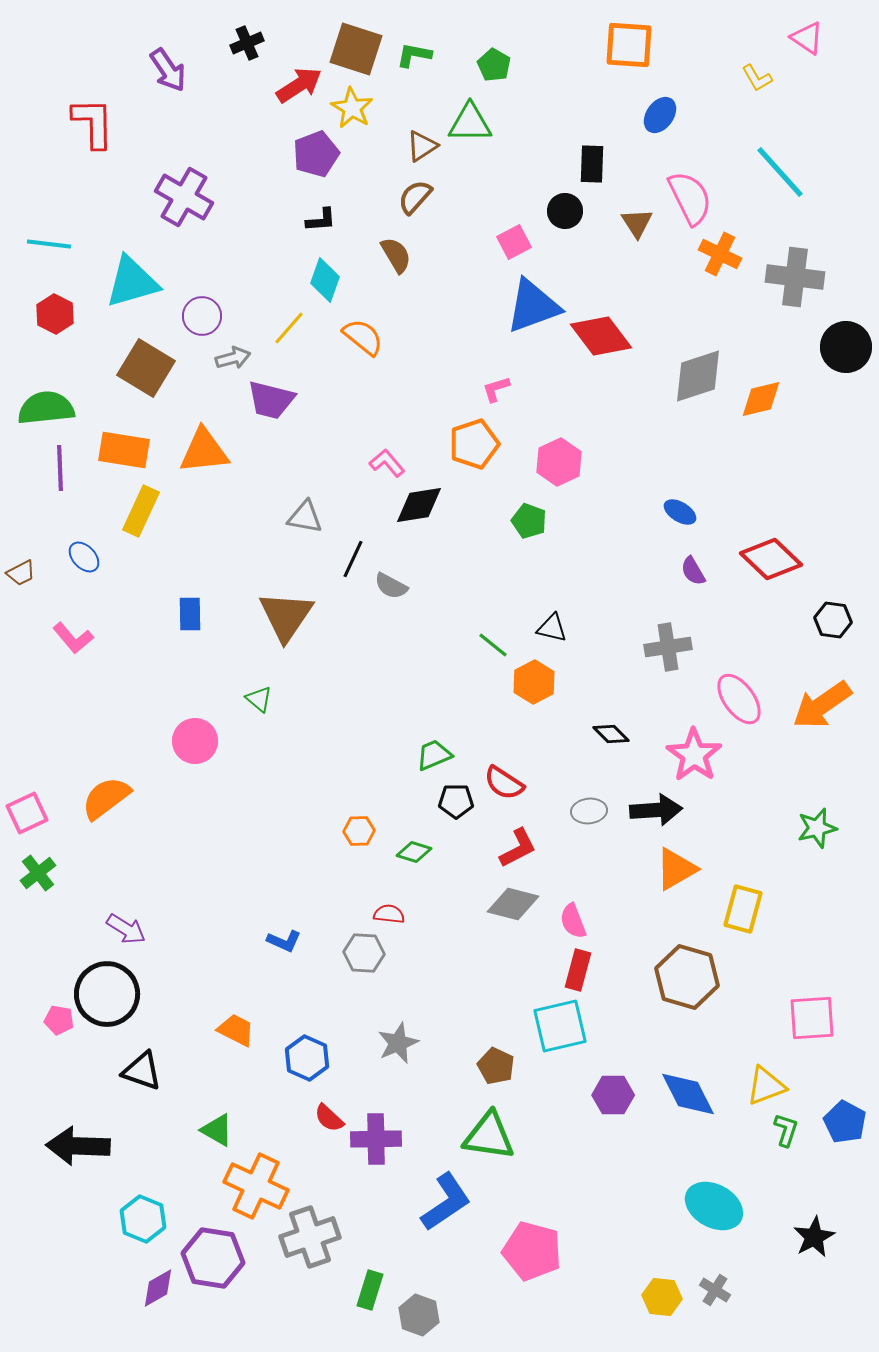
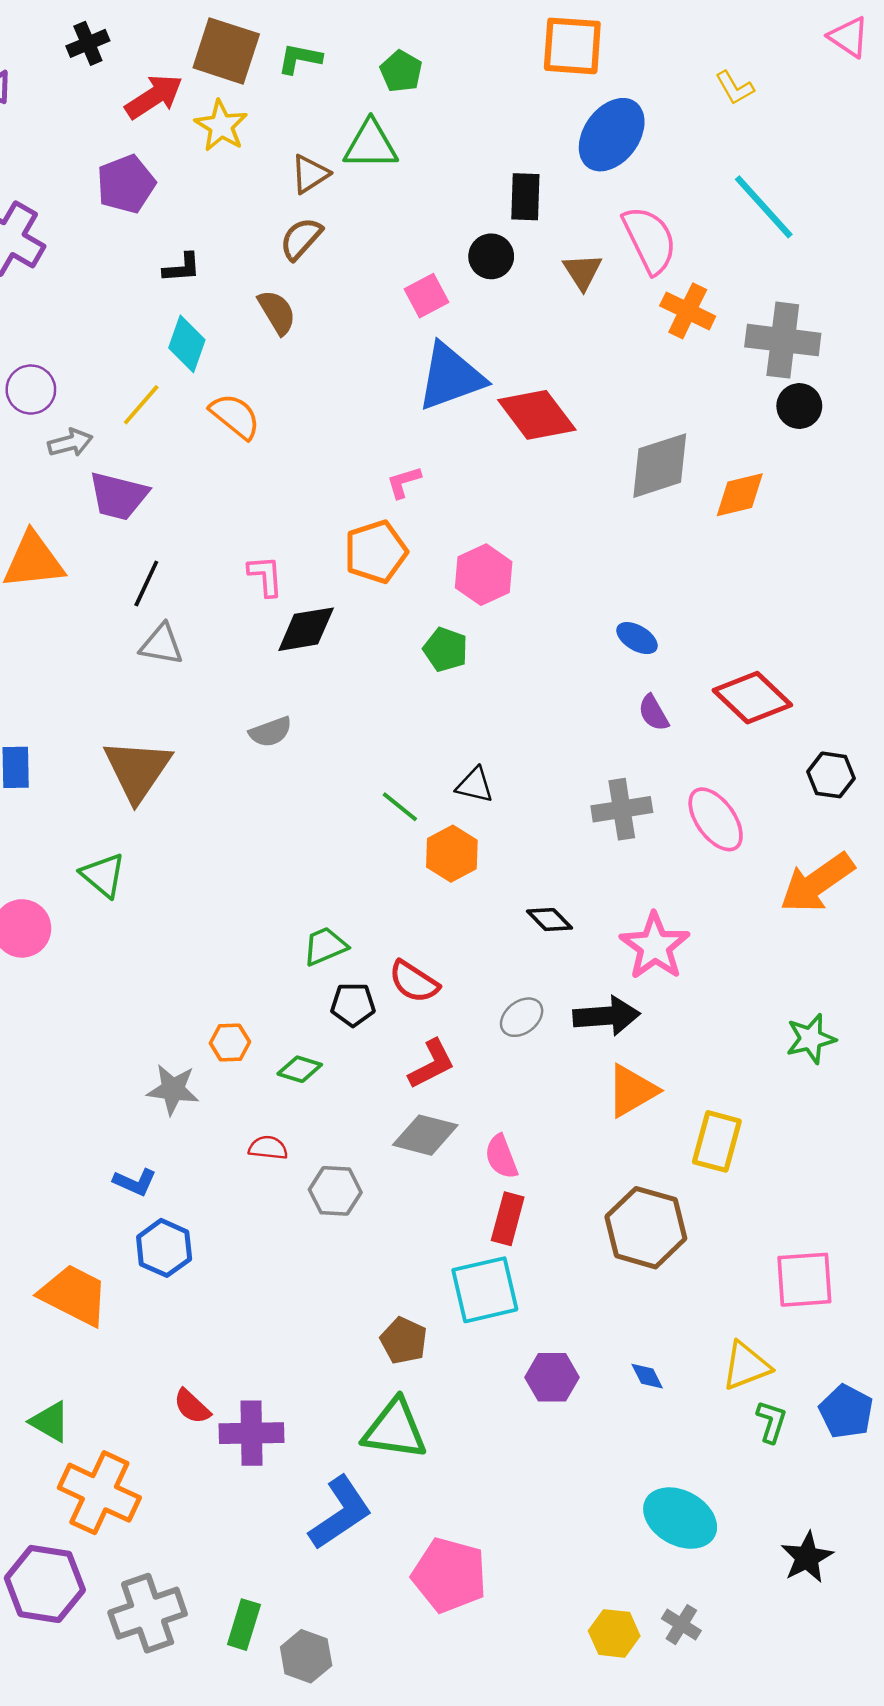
pink triangle: (807, 38) -> (849, 37), moved
blue ellipse: (660, 115) -> (612, 135), size x1.6
purple pentagon: (316, 154) -> (126, 184), moved
black circle: (846, 347) -> (799, 406), moved, size x0.7
pink L-shape: (387, 463) -> (265, 576), turned 36
black line: (353, 559) -> (146, 584), moved
gray semicircle: (391, 586) -> (271, 732), turned -48
green triangle: (259, 699) -> (103, 875), size x1.4
pink ellipse: (739, 699) -> (716, 819), moved
gray ellipse: (589, 811) -> (522, 1017), turned -32
gray hexagon: (364, 953) -> (335, 1191), moved
orange trapezoid: (236, 1030) -> (74, 1295), size x1.5
gray star: (398, 1043) -> (173, 1089), moved, turned 30
blue hexagon: (307, 1058) -> (164, 1248), moved
blue diamond: (688, 1094) -> (647, 1376), size x0.5
gray cross: (310, 1237) -> (148, 1613), moved

